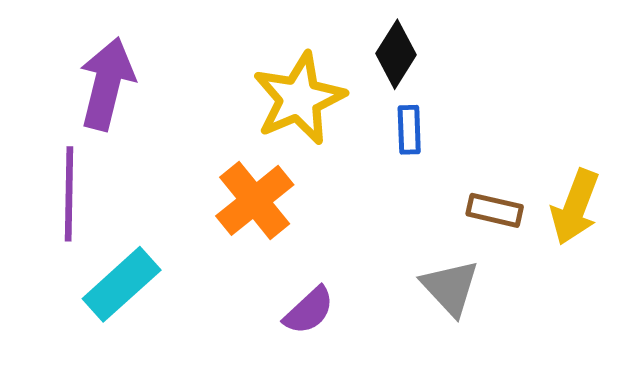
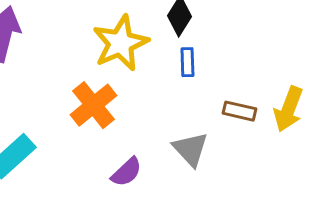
gray triangle: (450, 288) -> (190, 149), moved

